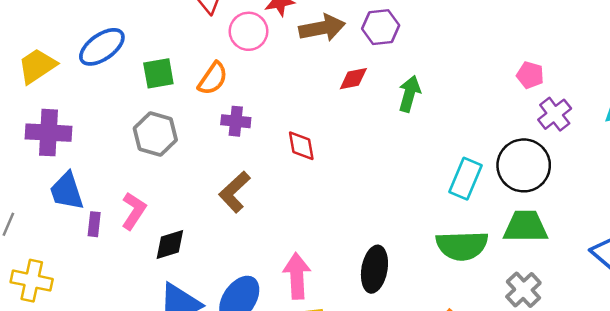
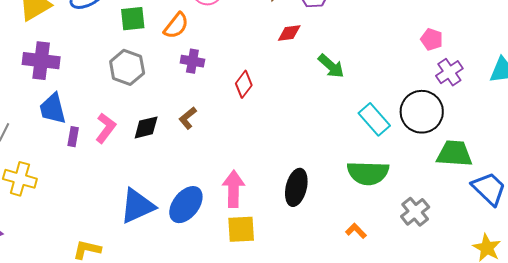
green arrow: (409, 94) -> (331, 66), moved, turned 112
red diamond: (301, 146) -> (244, 84), turned 44
cyan rectangle: (466, 179) -> (374, 119), turned -68
brown L-shape: (235, 192) -> (188, 118), size x0.7
green trapezoid: (525, 226) -> (454, 154), moved
black diamond: (170, 245) -> (146, 127), moved

